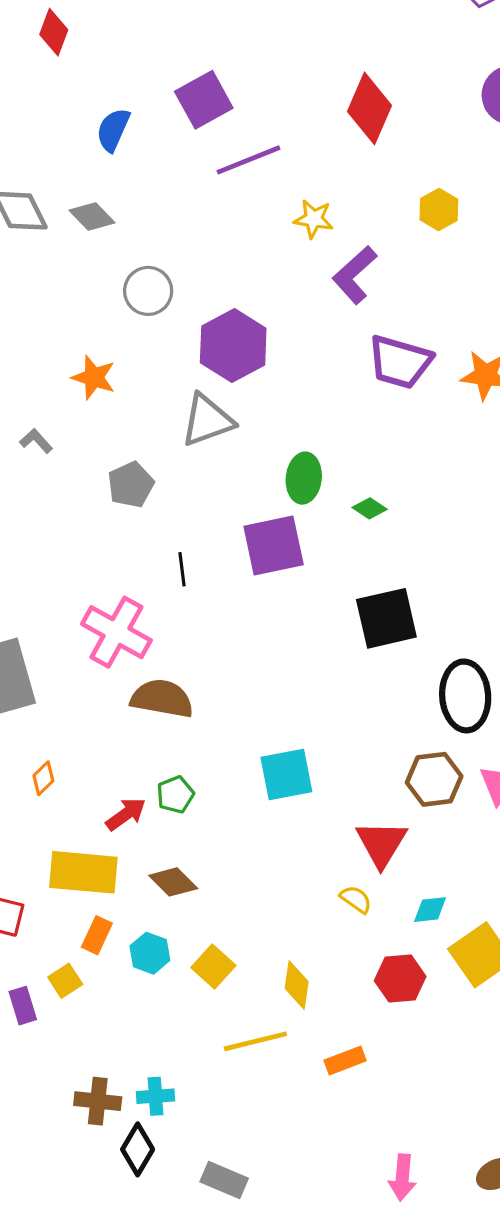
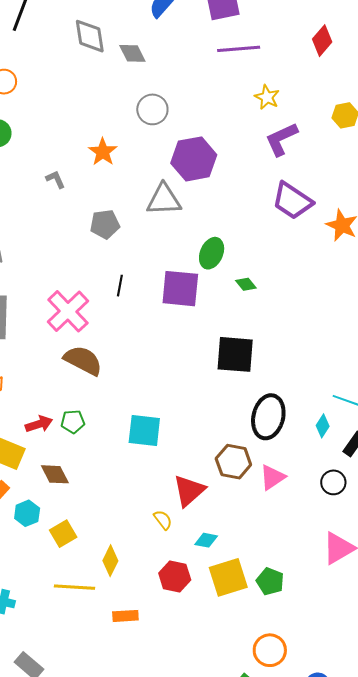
red diamond: (369, 108) -> (322, 41), size x0.7

